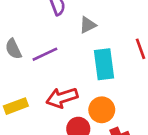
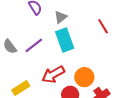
cyan rectangle: (104, 64) -> (65, 40), moved

